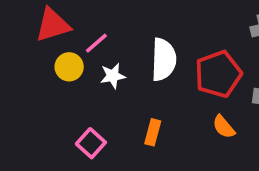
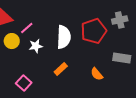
red pentagon: (218, 74) -> (94, 31), moved
orange rectangle: (153, 132) -> (61, 69), moved, turned 32

